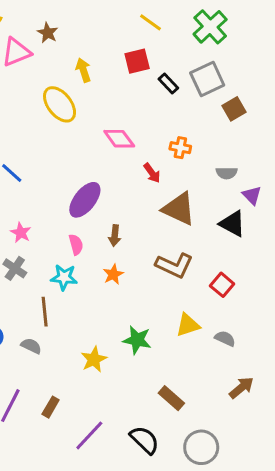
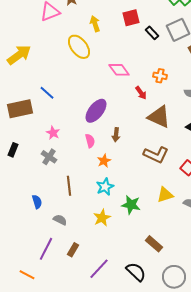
orange star: (113, 274) -> (104, 161), moved
cyan star: (64, 277) -> (105, 187), moved, turned -30
gray semicircle: (31, 346) -> (60, 220), moved

